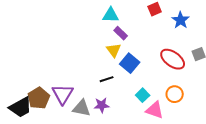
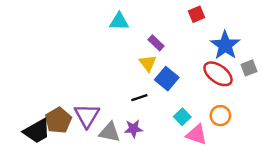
cyan triangle: (111, 15) -> (119, 21), moved
blue star: (181, 20) -> (225, 45), moved, size x1.4

